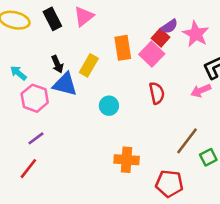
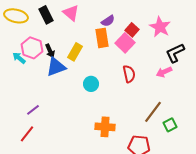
pink triangle: (84, 16) -> (71, 13), turned -42
purple semicircle: (169, 26) -> (108, 21), moved
blue triangle: (65, 84) -> (56, 67), turned -35
pink hexagon: (35, 98) -> (32, 48), moved

